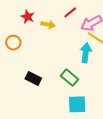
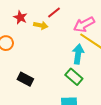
red line: (70, 12) -> (54, 13), moved
green rectangle: (70, 78) -> (74, 77), moved

